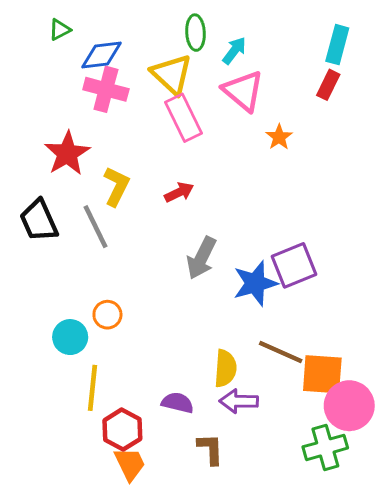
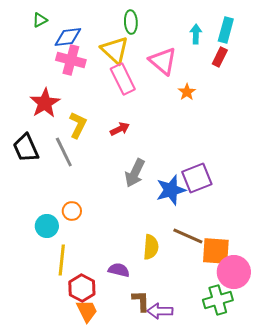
cyan arrow: (234, 50) -> (196, 34), moved, turned -36
purple arrow: (239, 401) -> (160, 311), moved

